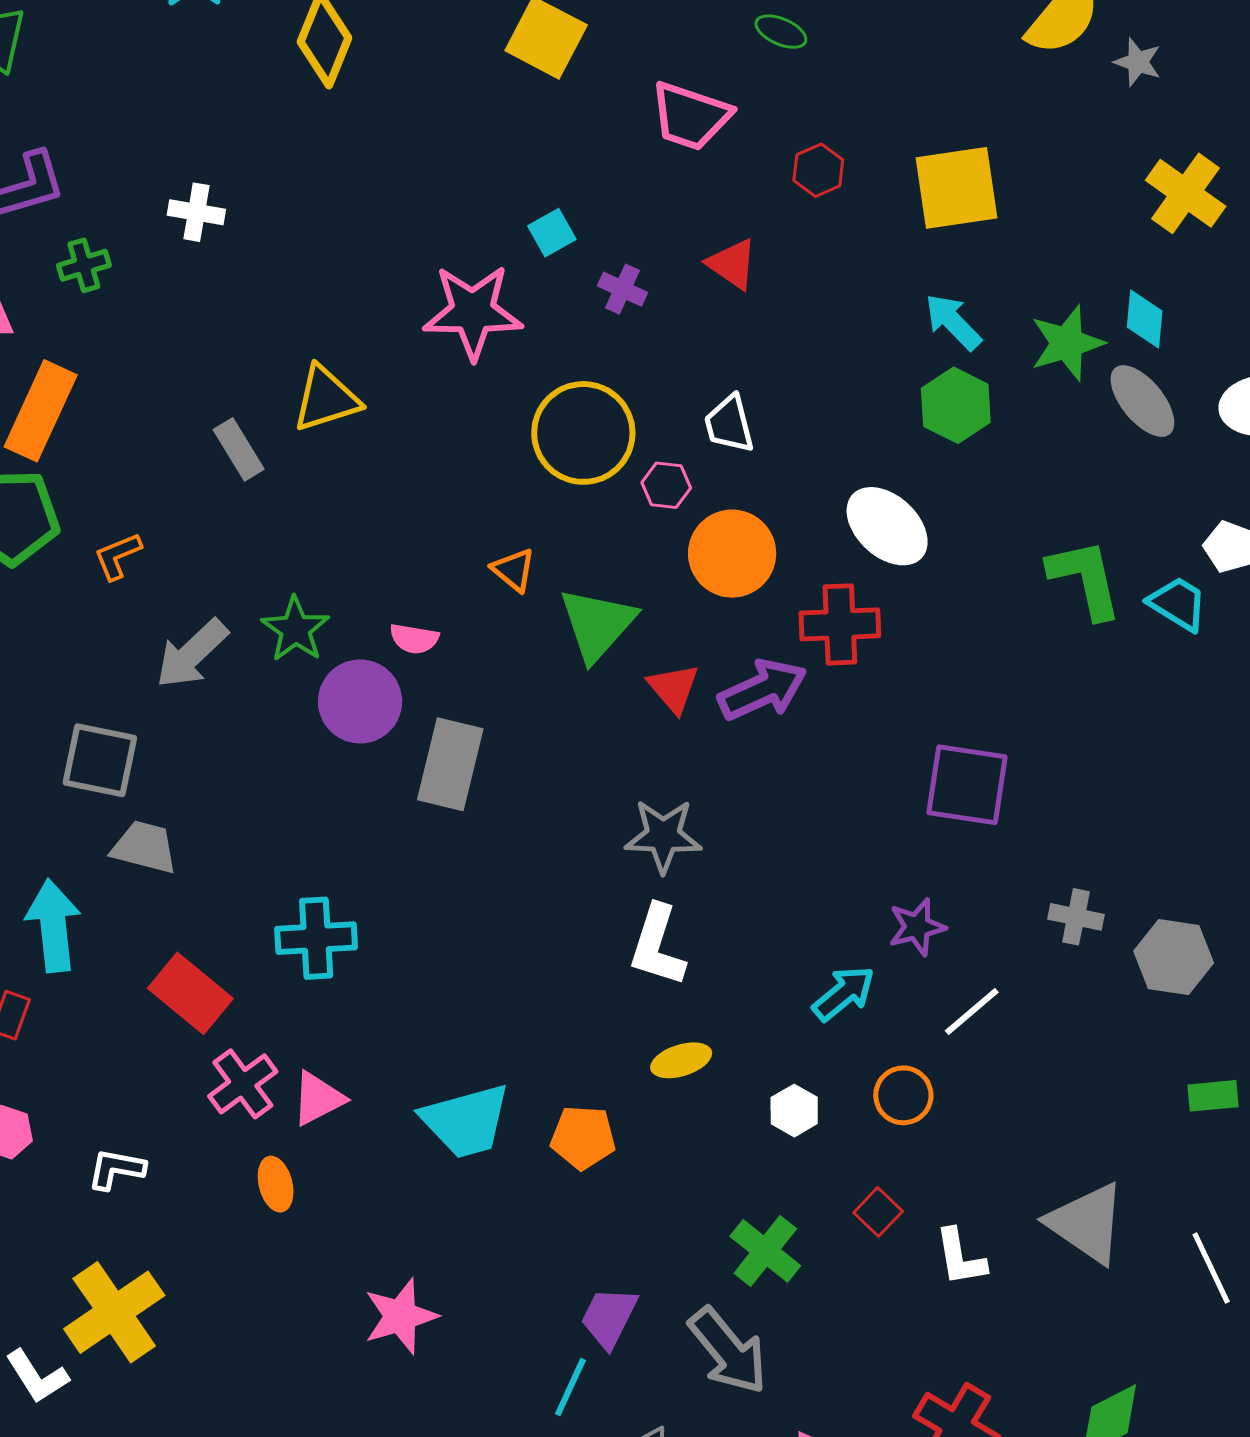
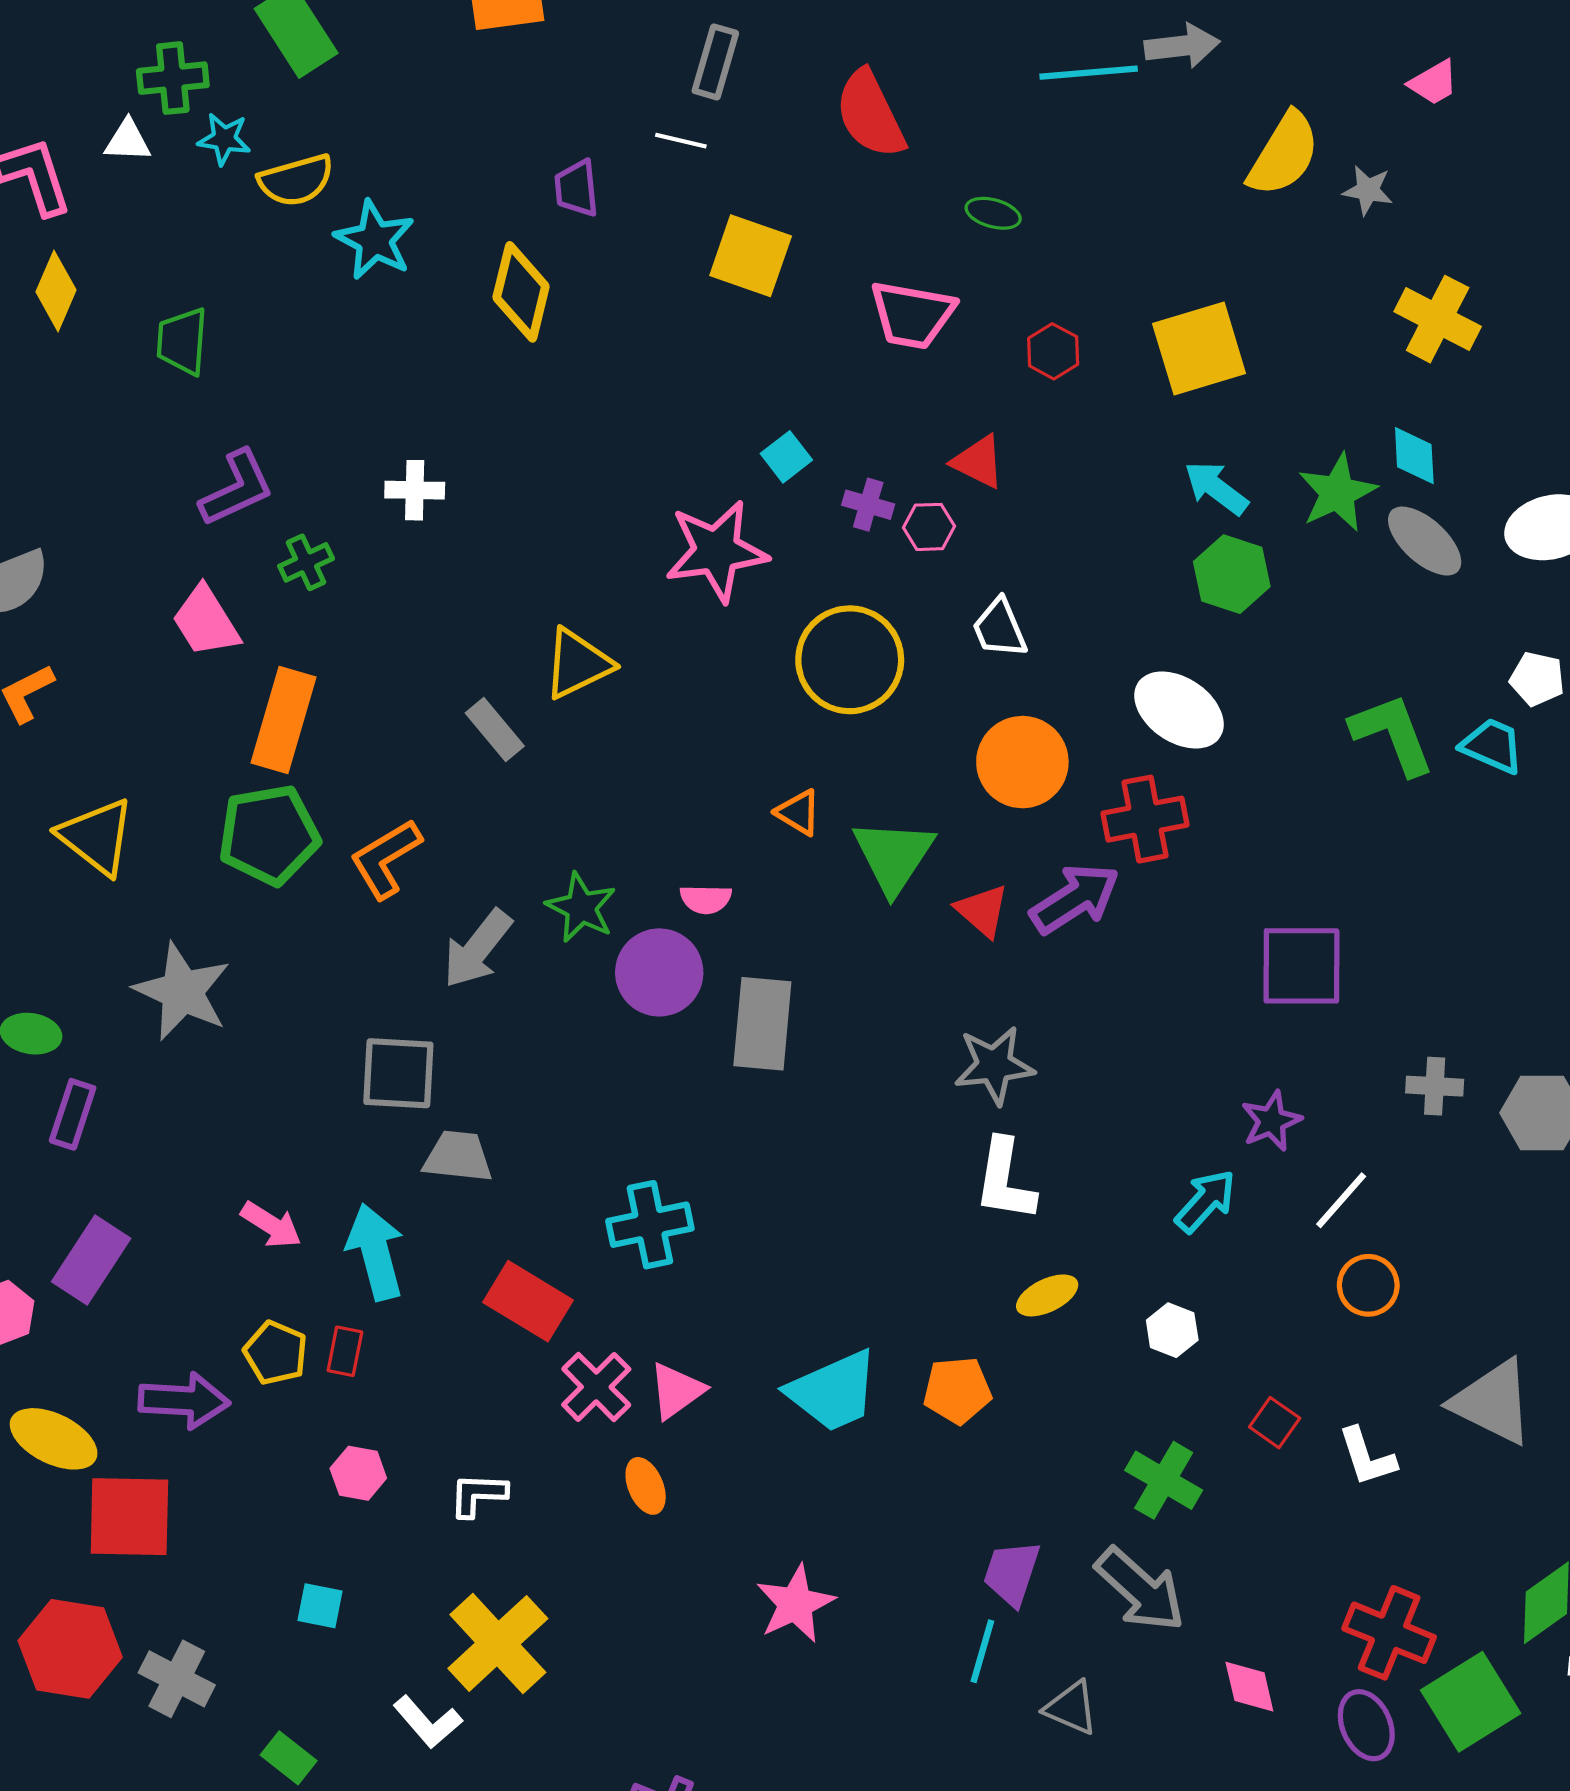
pink hexagon: (666, 485) -> (929, 527), moved
orange L-shape: (118, 556) -> (386, 859), size x1.5
orange circle: (903, 1095) -> (1368, 1285), moved

